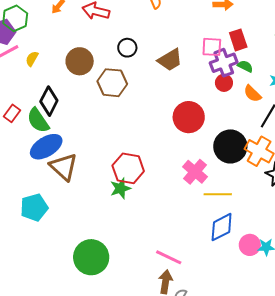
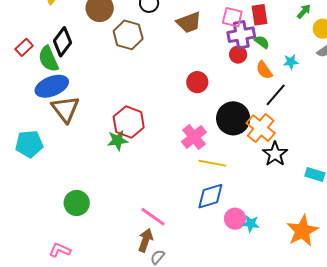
red circle: (189, 117) -> (197, 82), size x0.7
green circle: (91, 257) -> (77, 203), size x0.7

